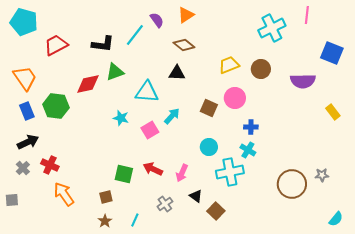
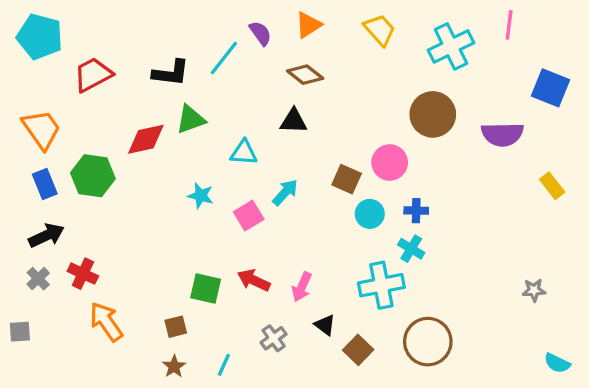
yellow trapezoid: (229, 65) -> (380, 30), moved, turned 70
brown circle: (261, 69) -> (433, 114), size x1.4
cyan triangle: (147, 92) -> (244, 153), size x0.7
cyan circle: (209, 147) -> (370, 214), moved
brown circle: (292, 184) -> (428, 342), moved
cyan semicircle: (336, 219) -> (557, 363), turned 77

